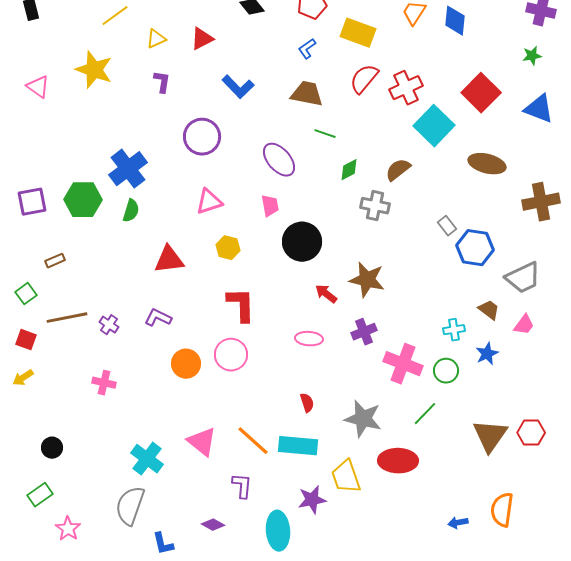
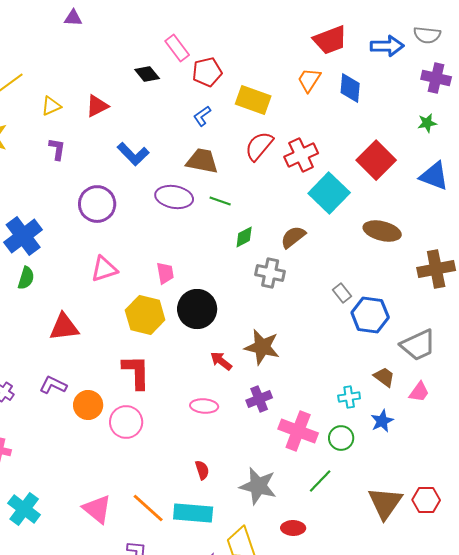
purple ellipse: (279, 160) -> (174, 197), moved, turned -39
yellow hexagon: (228, 248) -> (145, 315), moved, size x1.6
orange circle: (186, 364) -> (88, 405), moved
cyan cross: (147, 459) -> (24, 509), moved
red ellipse: (398, 461) -> (293, 528), size x0.6

